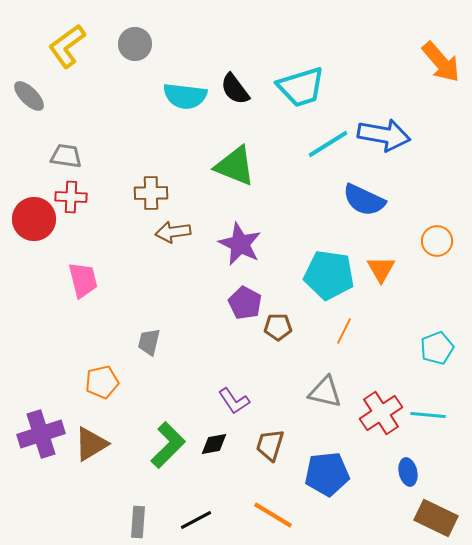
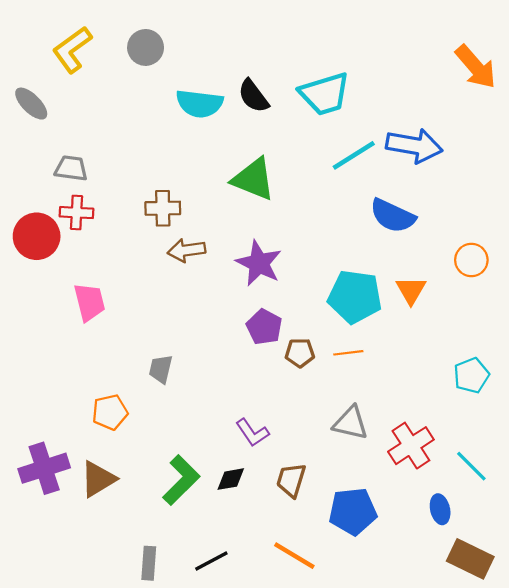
orange line: (344, 331) -> (348, 353), moved, turned 56
cyan line: (428, 415) -> (471, 466), moved, turned 40

